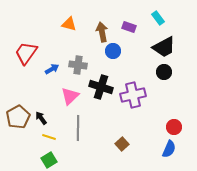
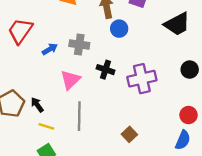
black circle: (164, 72) -> (190, 70), moved
black cross: (101, 87) -> (105, 70), size x0.7

